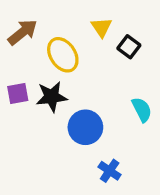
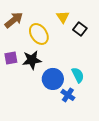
cyan semicircle: (142, 110) -> (78, 75), moved
blue cross: (110, 171) -> (68, 95), moved

